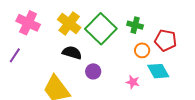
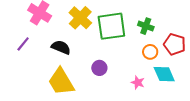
green square: (101, 29) -> (111, 26), turned 32
black semicircle: (72, 53) -> (61, 47), moved

